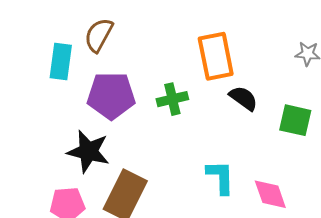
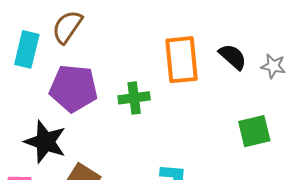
black semicircle: (243, 98) -> (233, 57), moved
green square: (295, 120) -> (254, 131), turned -32

